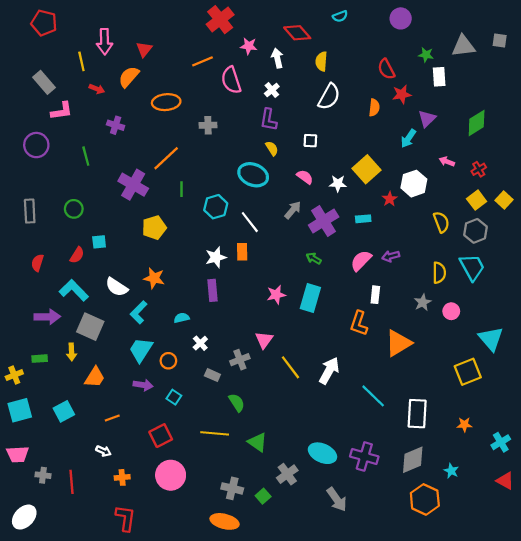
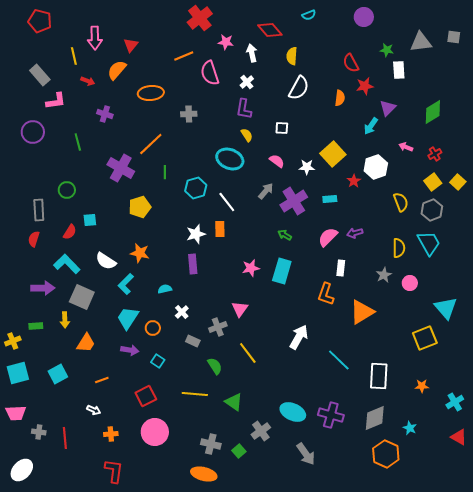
gray rectangle: (30, 211) -> (39, 210), moved
yellow line: (291, 367) -> (248, 353), moved

